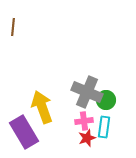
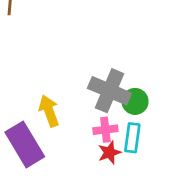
yellow arrow: (42, 107) -> (49, 111), size x0.7

